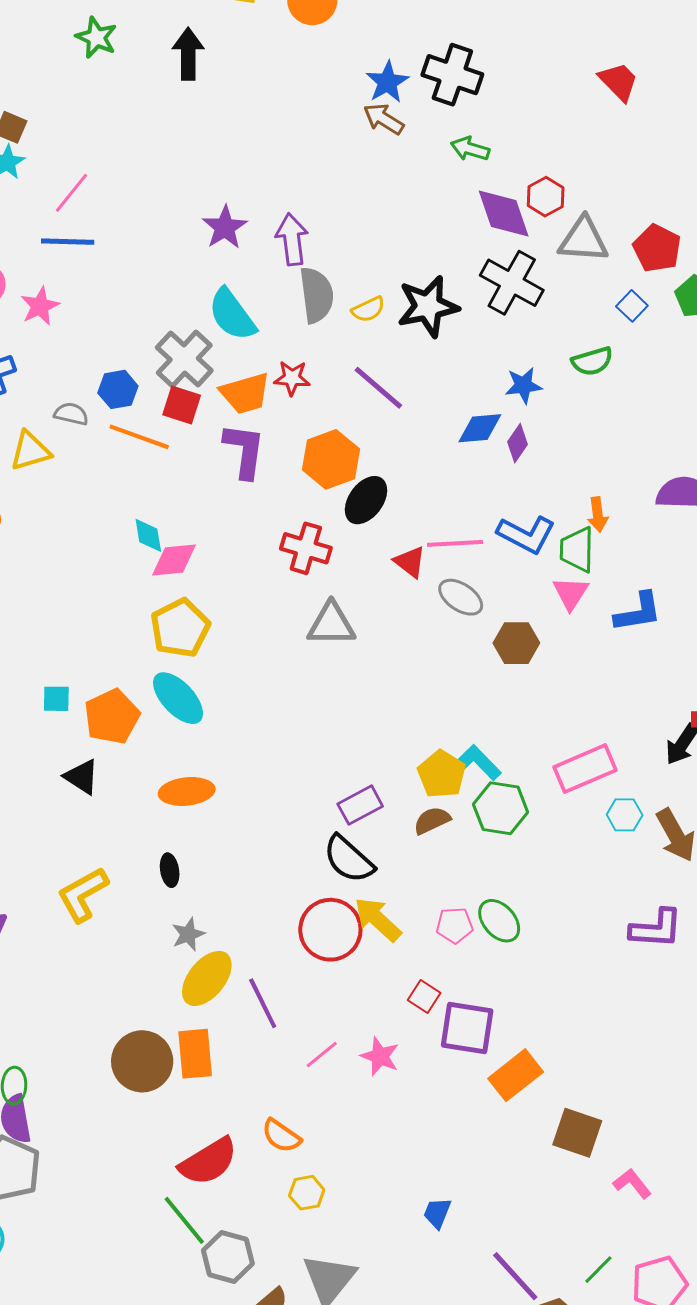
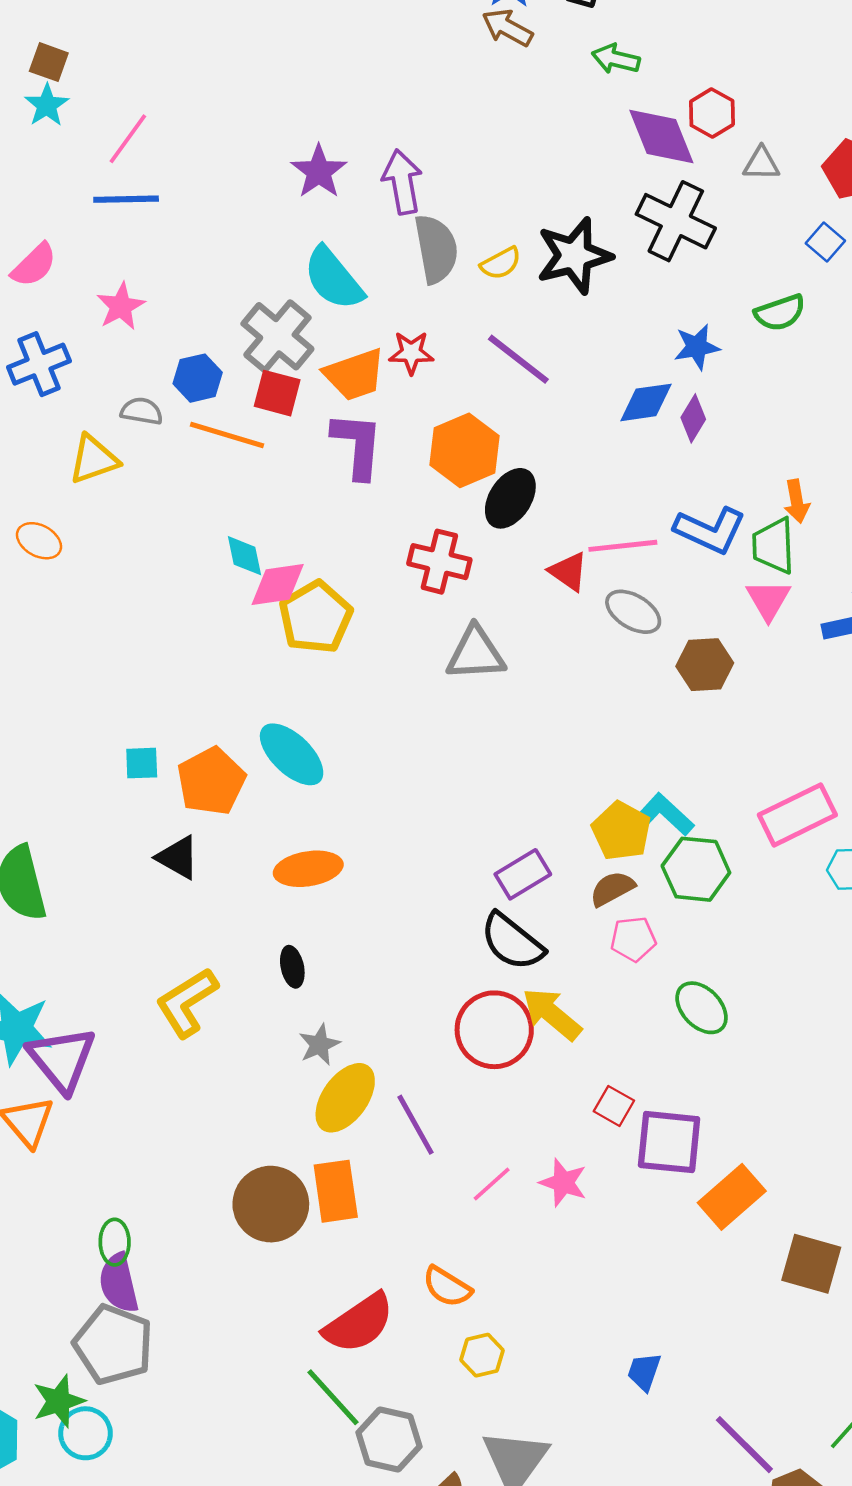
gray triangle: (583, 240) -> (761, 164), size x0.6
pink star: (40, 306) -> (121, 306), moved
yellow pentagon: (180, 628) -> (316, 617), moved
pink pentagon: (454, 925) -> (633, 939), moved

